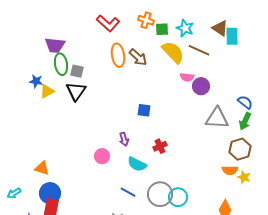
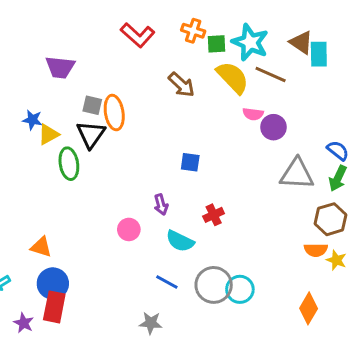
cyan star: (185, 28) -> (250, 42), size x1.4
orange ellipse: (118, 55) -> (114, 113), moved
green ellipse: (61, 64) -> (69, 164), moved

